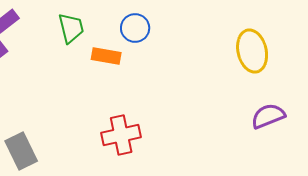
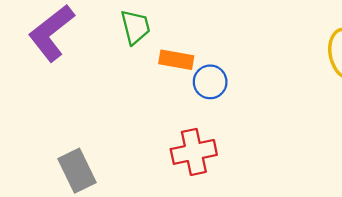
blue circle: (135, 28) -> (210, 82), moved

